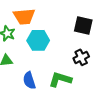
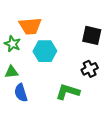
blue semicircle: (29, 80) -> (21, 93), moved

